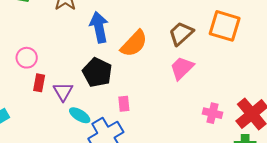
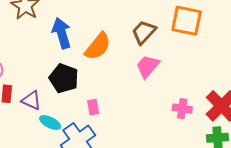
purple triangle: (63, 92) -> (31, 100), turned -30

